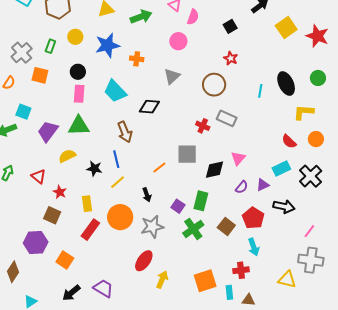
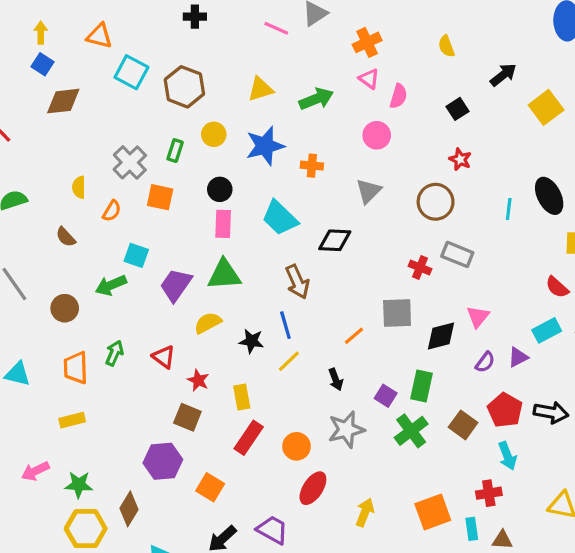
black arrow: (284, 207) -> (551, 412), moved
orange circle: (120, 217) -> (297, 446), moved, size x0.7
red ellipse: (144, 261) -> (313, 488), moved

